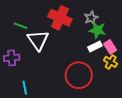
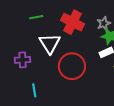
green line: (21, 26) -> (36, 17), moved, turned -32
red circle: (79, 75) -> (72, 66), moved

